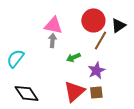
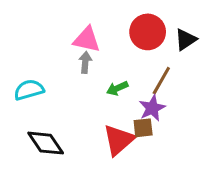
brown line: (100, 40) -> (161, 81), moved
cyan semicircle: (15, 58) -> (29, 90), turned 36
brown square: (96, 92) -> (143, 128), moved

